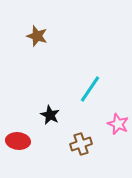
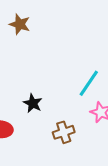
cyan line: (90, 89) -> (89, 83), moved

